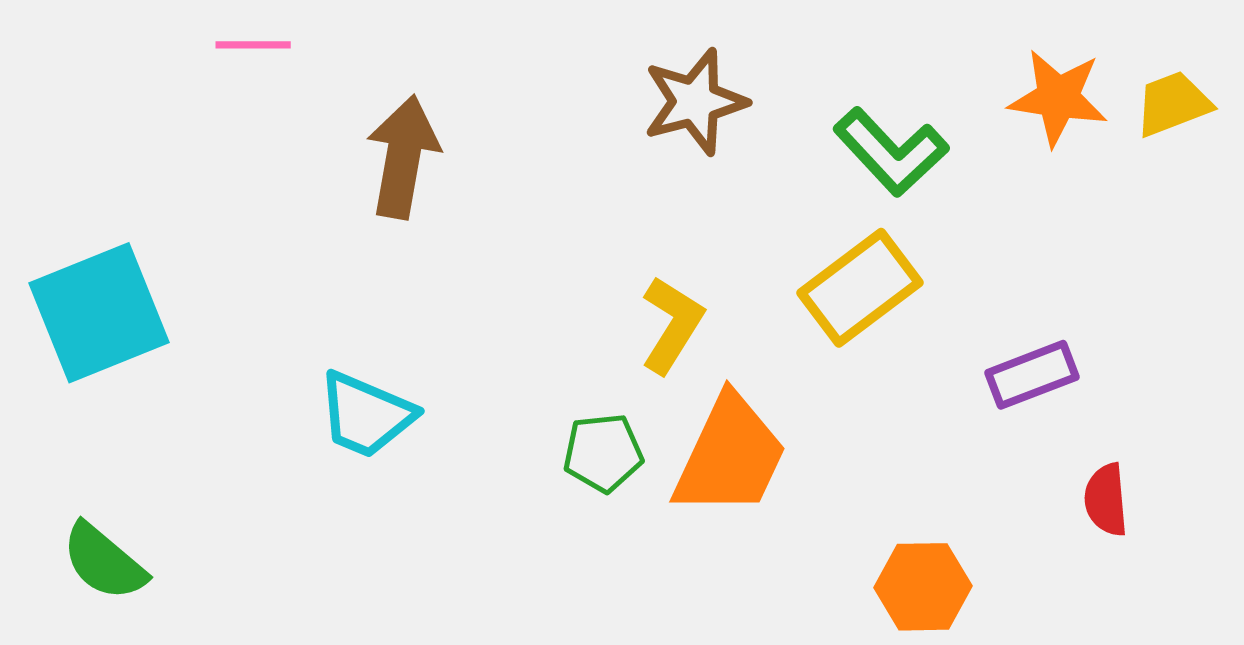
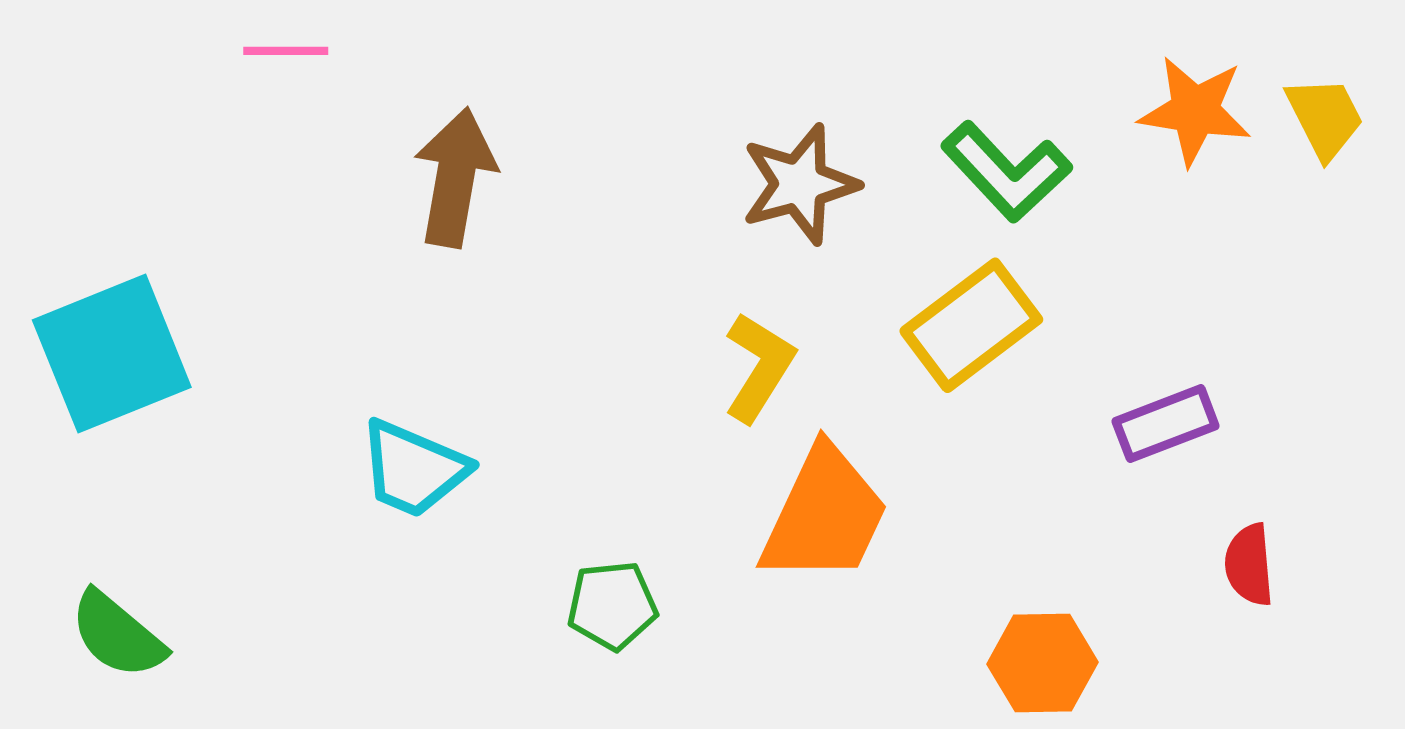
brown star: (695, 102) -> (800, 184), moved
yellow trapezoid: (1173, 104) -> (1325, 117), turned 84
green pentagon: (603, 453) -> (612, 605), moved

